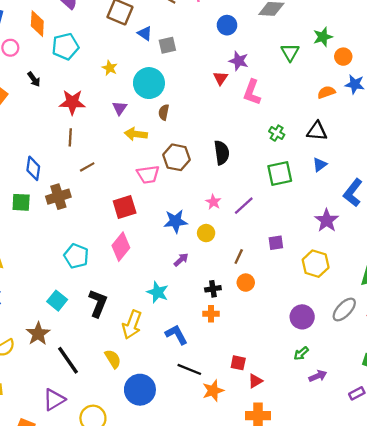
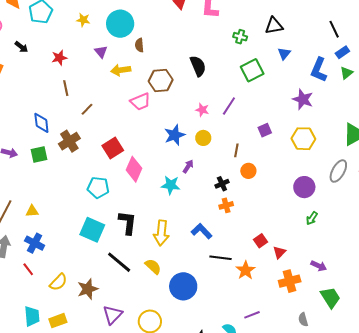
red star: (72, 102) -> (59, 58), size x0.7
red square: (125, 207) -> (113, 148), moved
cyan star: (158, 292) -> (171, 185), moved
cyan square: (57, 301) -> (92, 230), size x1.4
brown star: (38, 334) -> (88, 289), moved, turned 30
black line: (68, 360) -> (119, 262), moved
red square: (238, 363) -> (261, 241), turned -32
purple arrow: (318, 376) -> (319, 266), moved, turned 63

